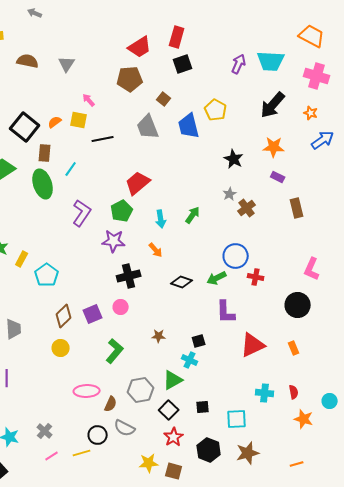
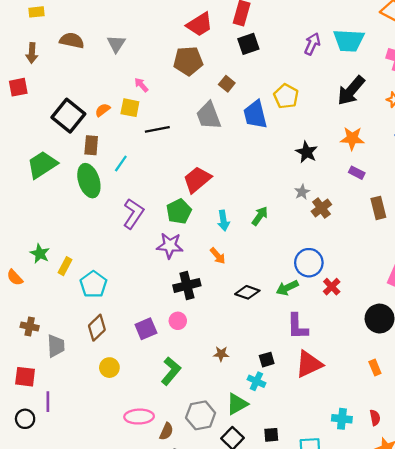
red cross: (256, 277) -> (332, 287), turned 35
brown diamond: (64, 316) -> (97, 328), moved
red triangle: (253, 345) -> (309, 364), moved

